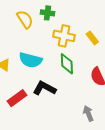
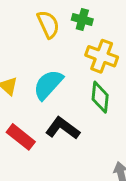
cyan semicircle: (31, 60) -> (48, 85), turned 110
red rectangle: (17, 98) -> (21, 137), turned 66

